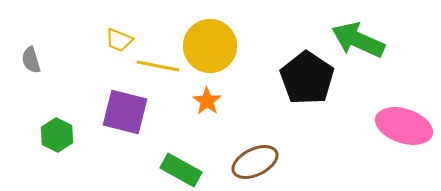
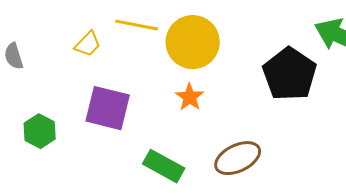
yellow trapezoid: (119, 40) -> (88, 44), moved, turned -68
yellow line: (158, 66) -> (137, 25), moved

